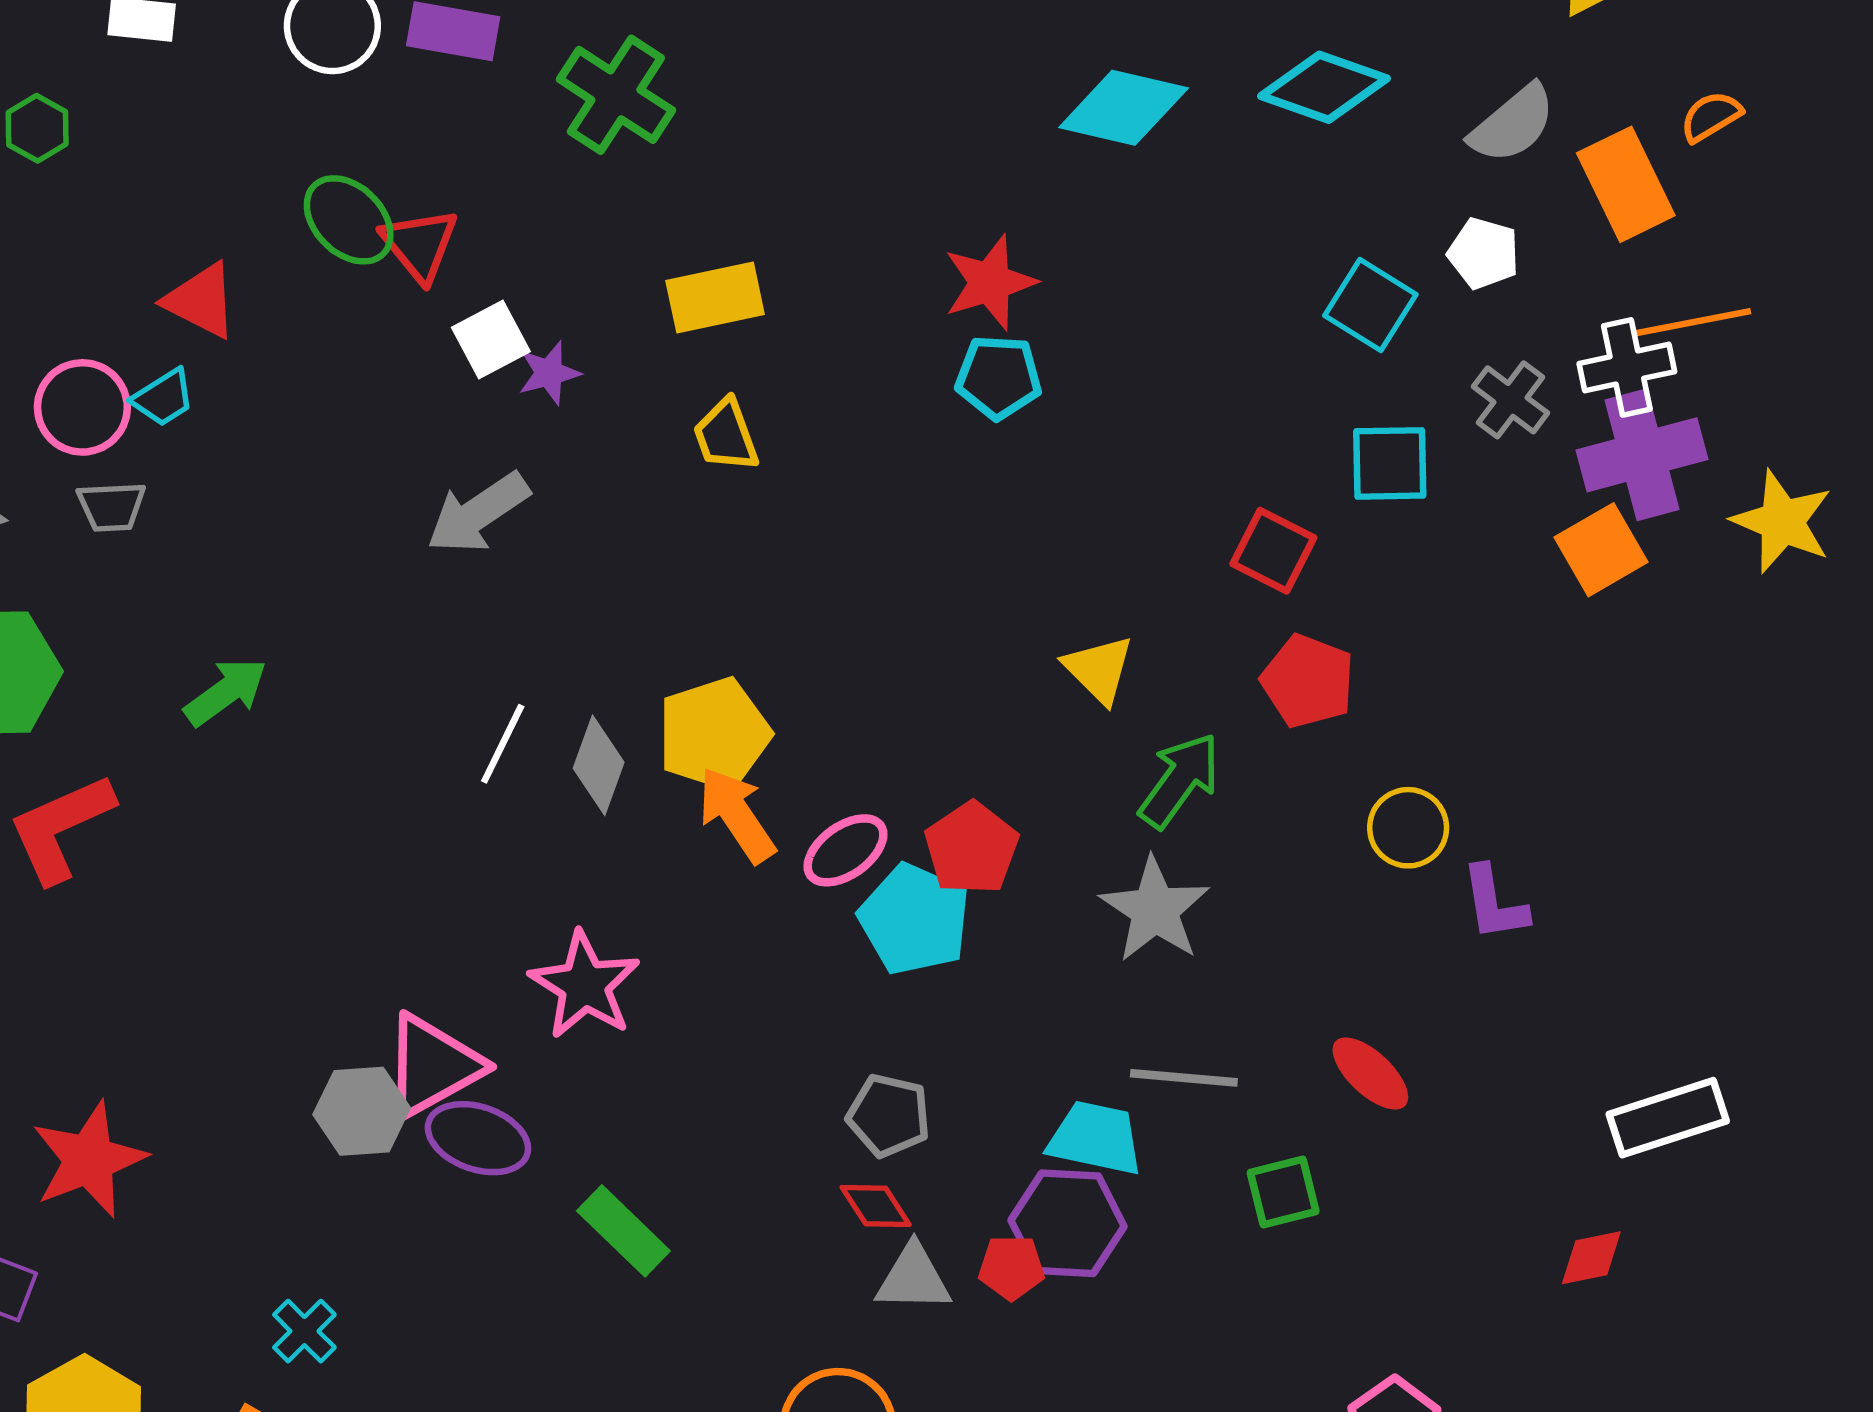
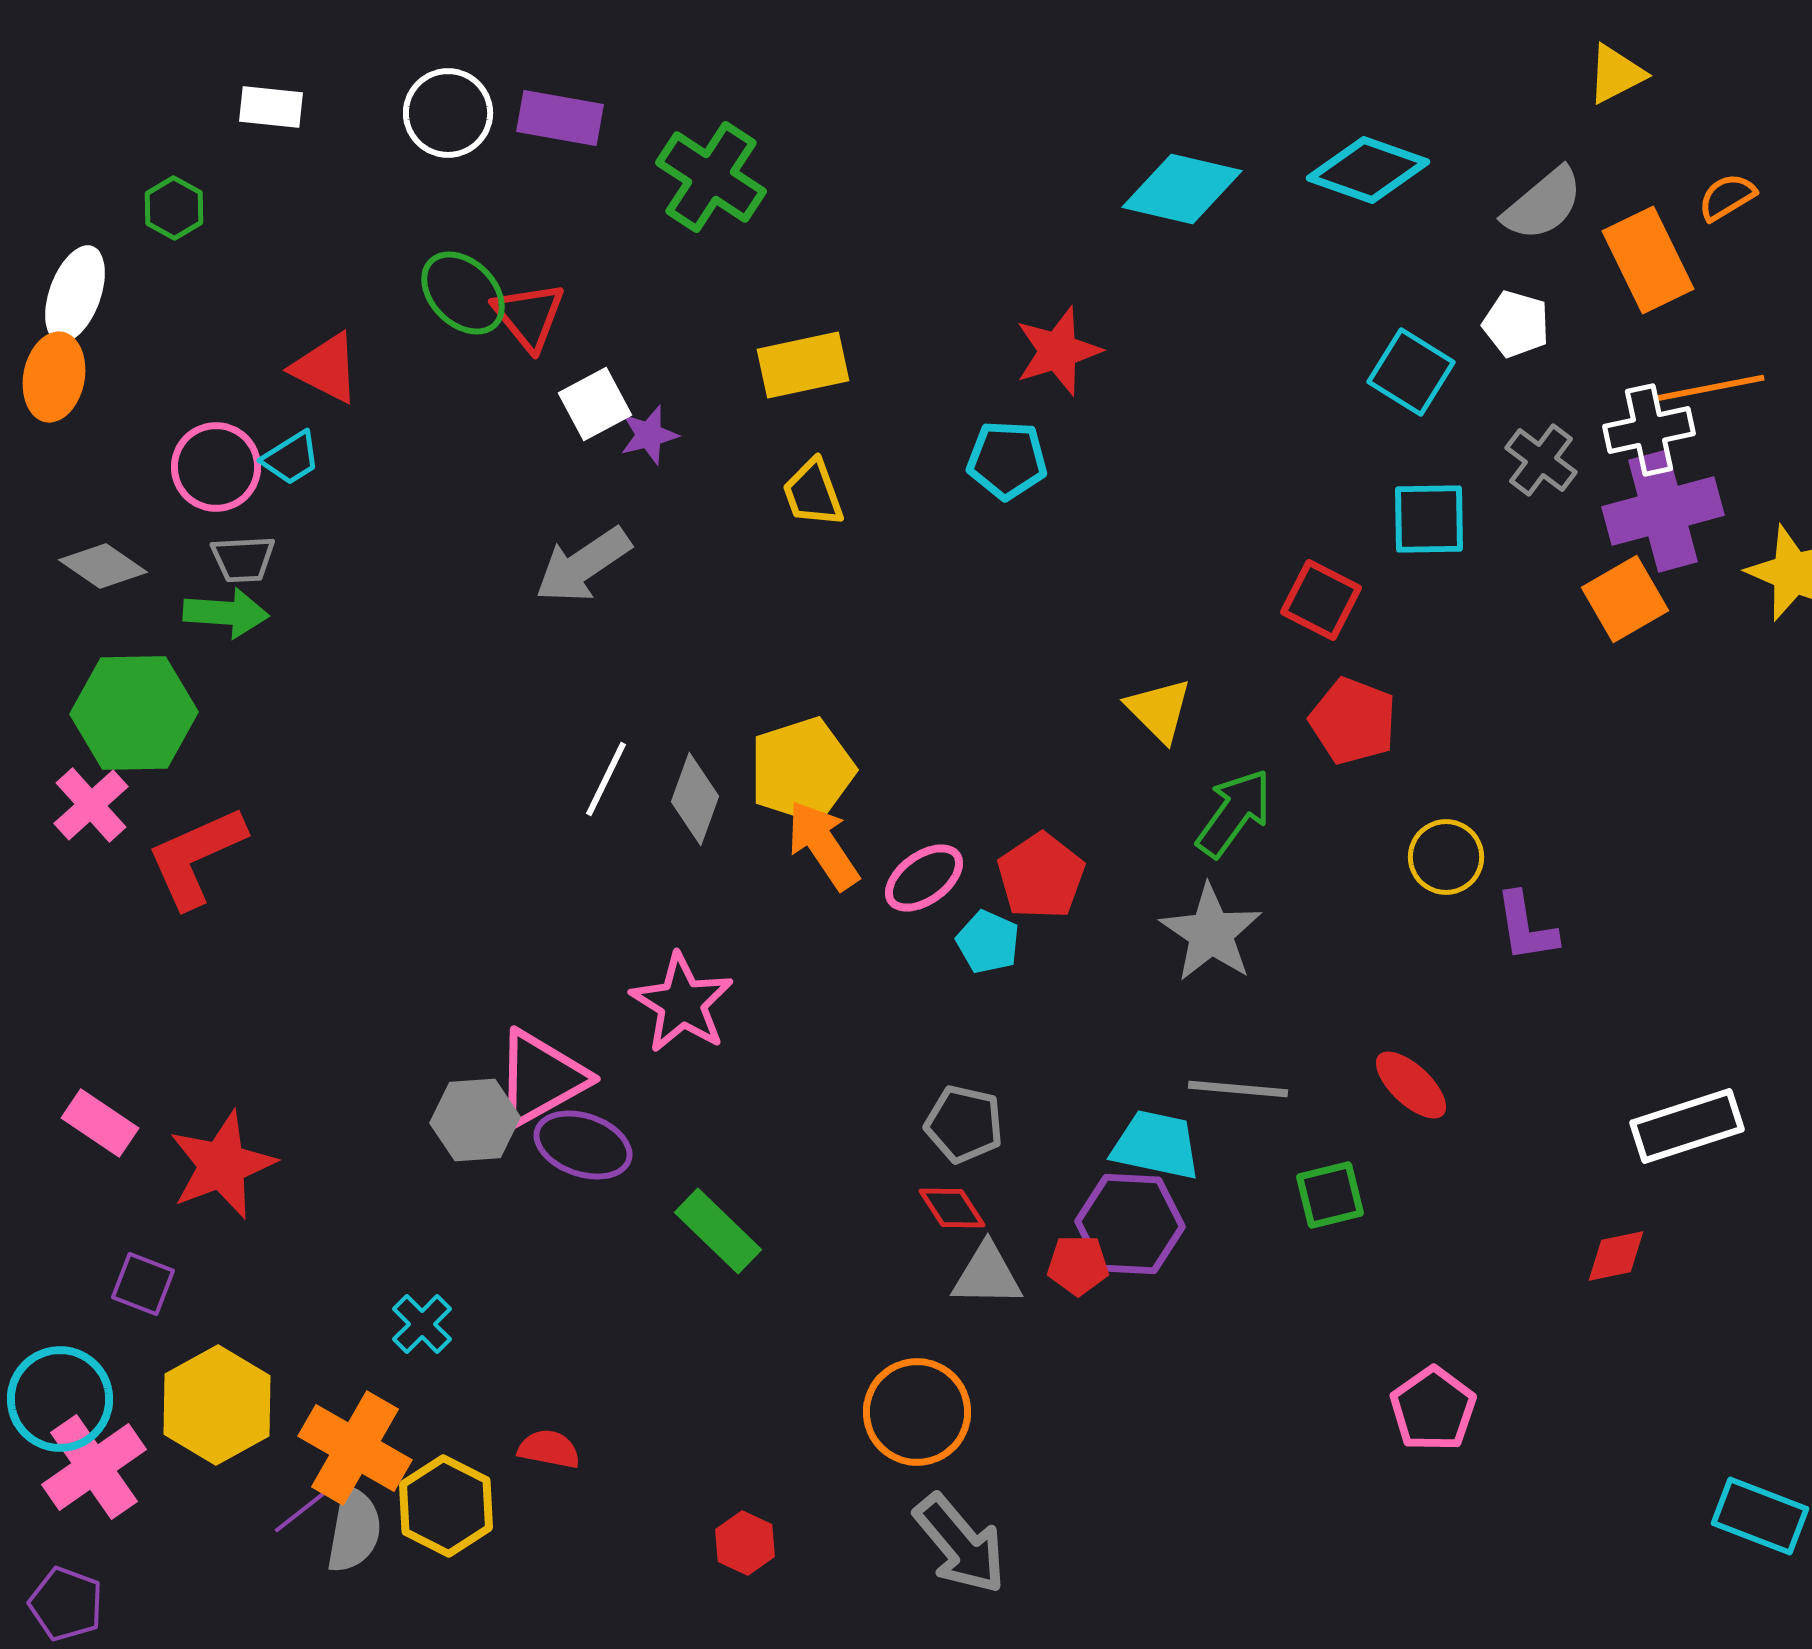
cyan pentagon: (999, 377) -> (1007, 460), moved
green arrow: (226, 692) -> (226, 613), moved, turned 40
cyan pentagon: (914, 919) -> (988, 942), size x0.6

